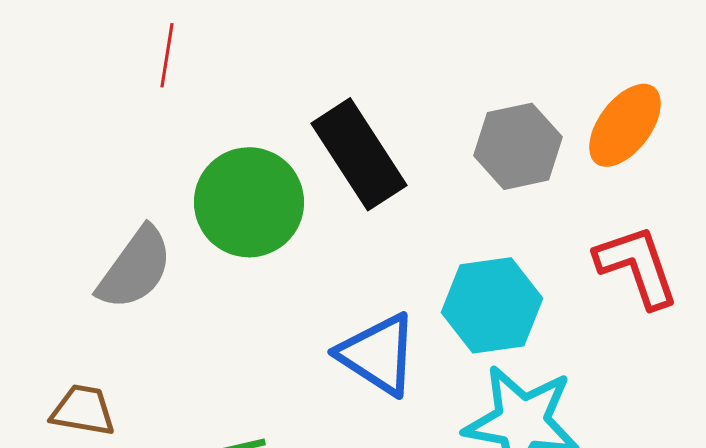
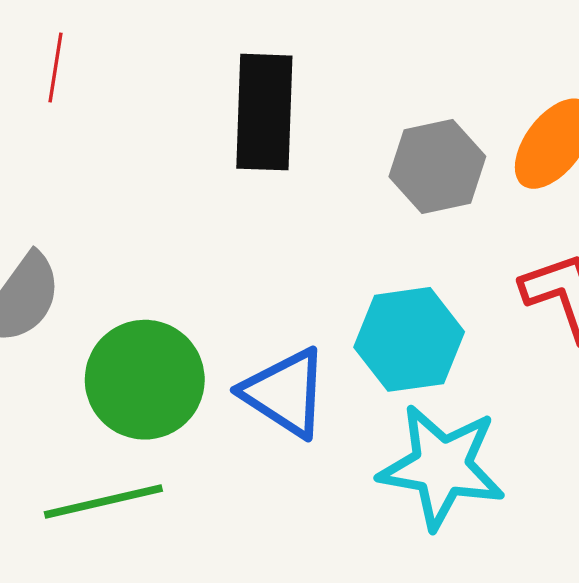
black rectangle: (359, 154) -> (264, 112), moved, turned 35
green circle: (249, 202) -> (145, 380), moved

